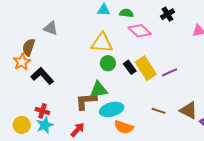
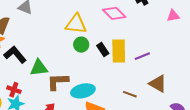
yellow rectangle: (146, 68) -> (119, 51), turned 30
green triangle: (99, 90) -> (39, 68), moved
brown triangle: (189, 110) -> (158, 84), moved

